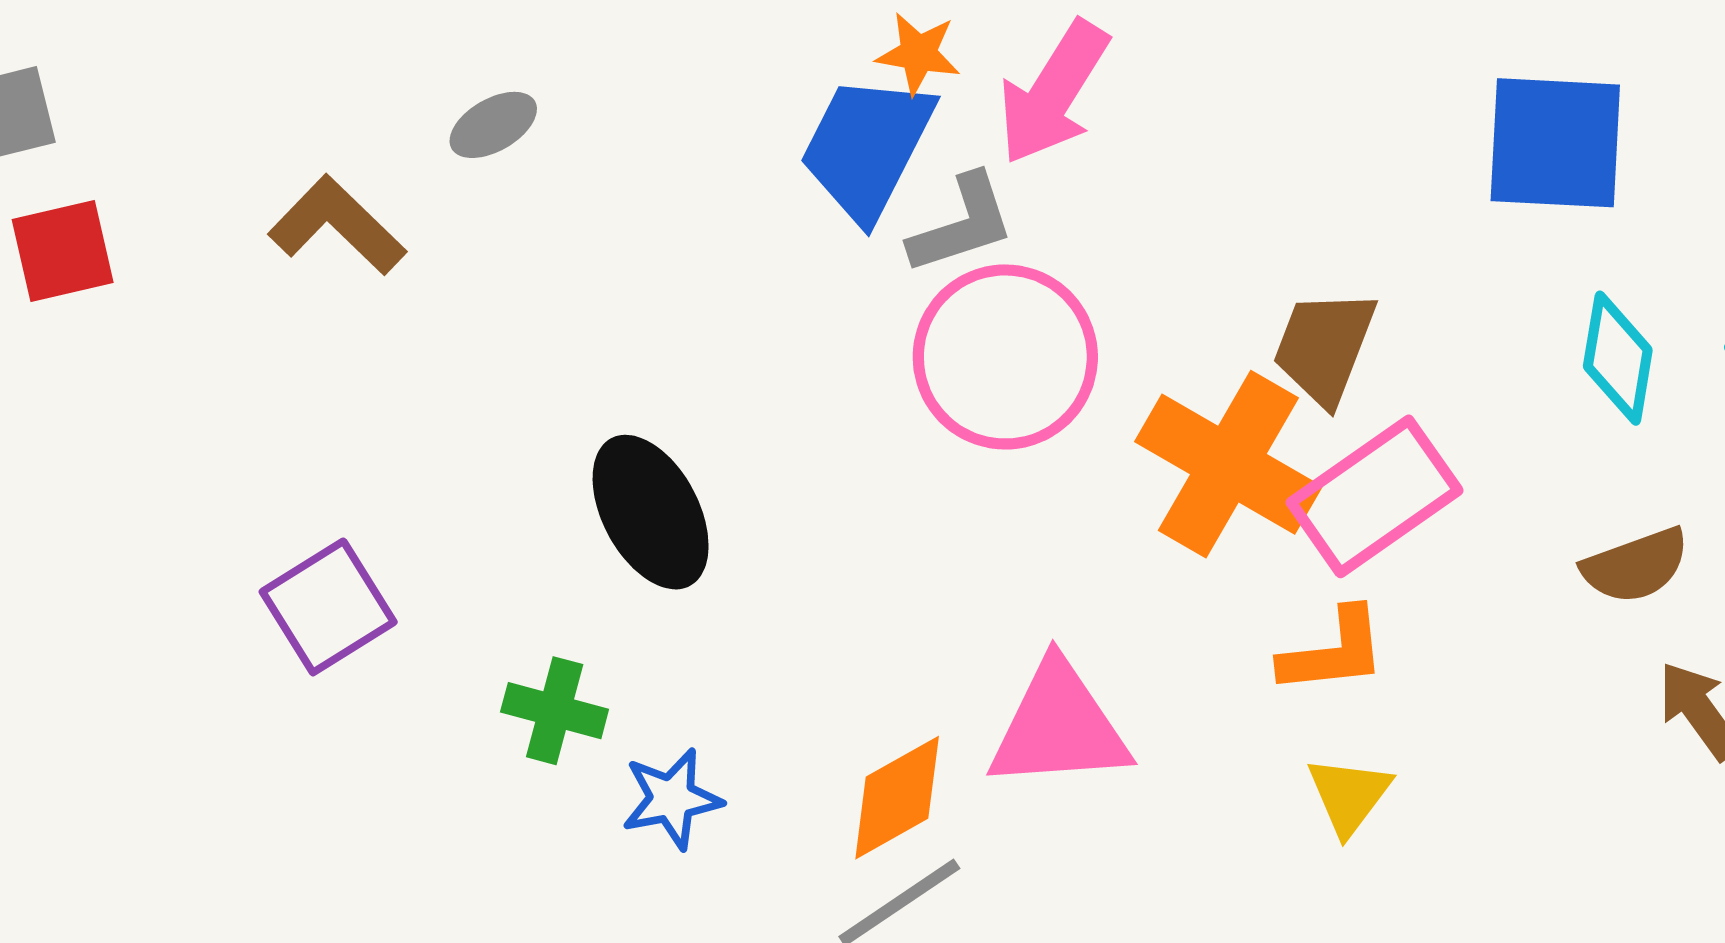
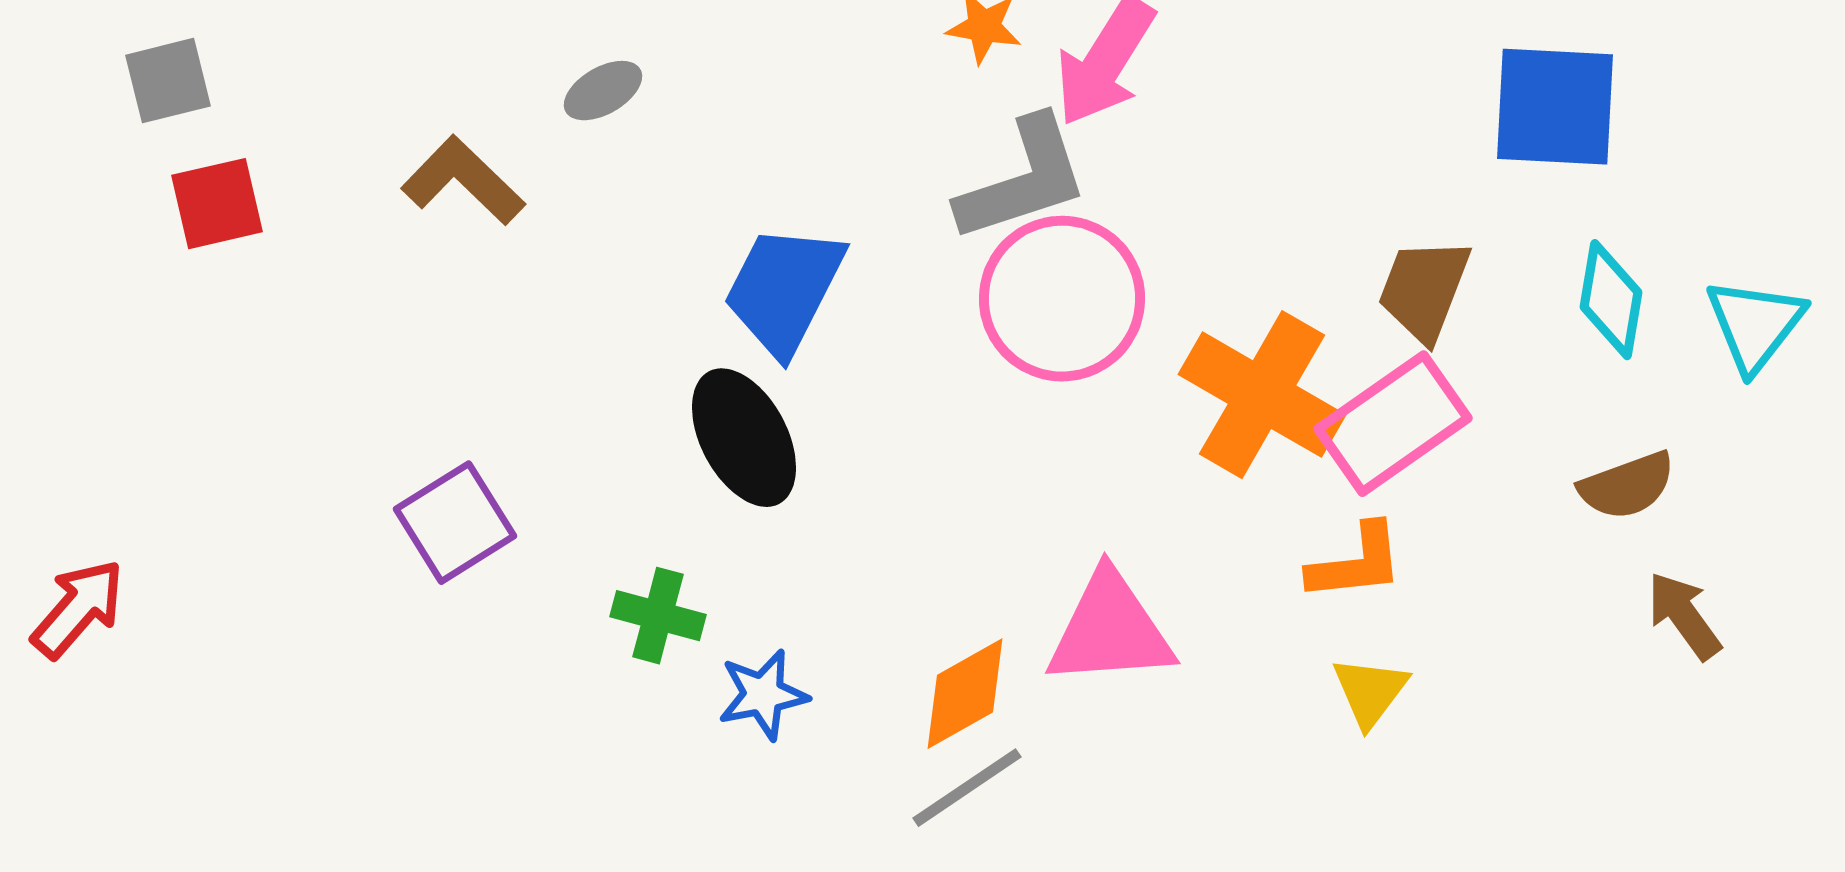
blue trapezoid: (867, 147) -> (784, 290), moved
gray L-shape: (962, 224) -> (1023, 180), size x1.4
brown trapezoid: (1324, 347) -> (1424, 290), moved

